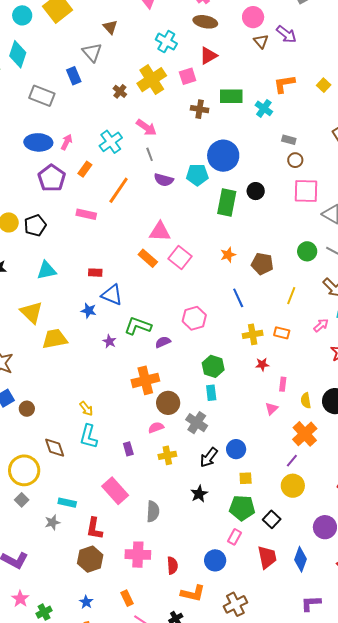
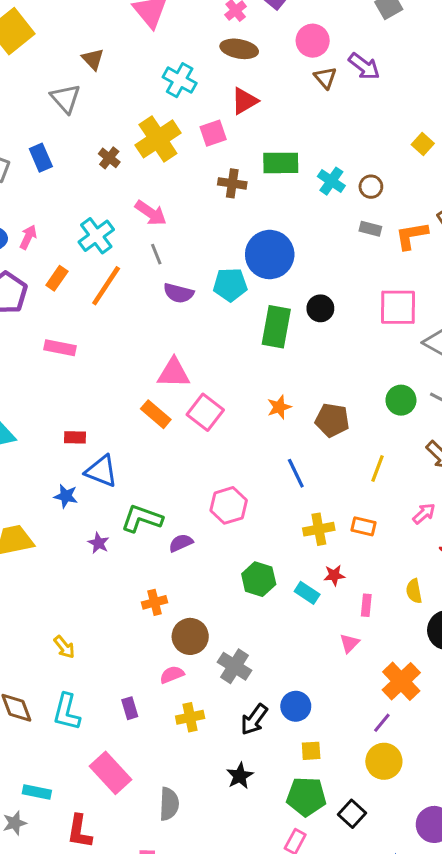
blue rectangle: (74, 76) -> (41, 158), moved
orange L-shape: (284, 84) -> (412, 236), moved
brown circle: (295, 160) -> (371, 187), moved
orange line: (119, 190) -> (106, 286), moved
orange cross: (145, 380) -> (155, 602), size x0.6
cyan rectangle: (211, 393) -> (307, 593), moved, turned -49
yellow semicircle: (306, 401) -> (414, 591), moved
cyan L-shape: (89, 437) -> (67, 712), moved

